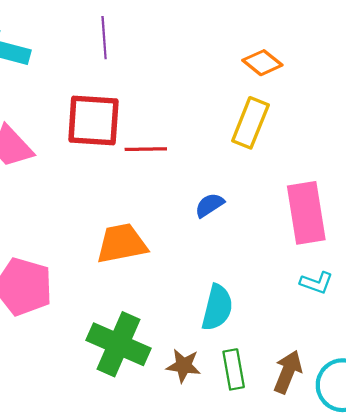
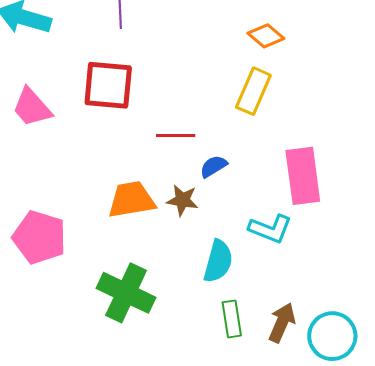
red line: (146, 149) -> (176, 135), moved
cyan L-shape: (316, 283) -> (270, 229), moved, size x1.4
brown star: (184, 366) -> (182, 200), moved

